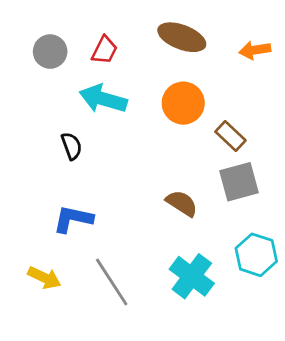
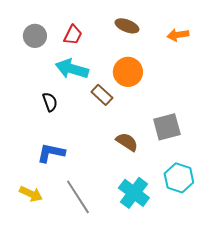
brown ellipse: (182, 37) -> (127, 26), size x0.7
brown rectangle: (230, 136) -> (102, 95), moved

